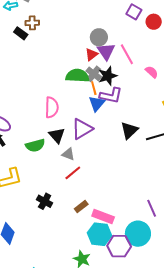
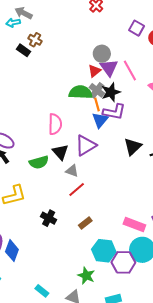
brown cross: (32, 23) -> (35, 40), turned 32
pink rectangle: (103, 217) -> (134, 225), moved

